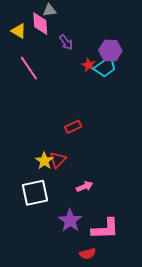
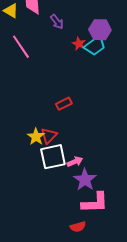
white square: (35, 193) -> (53, 157), moved
purple star: (70, 221) -> (85, 180), moved

